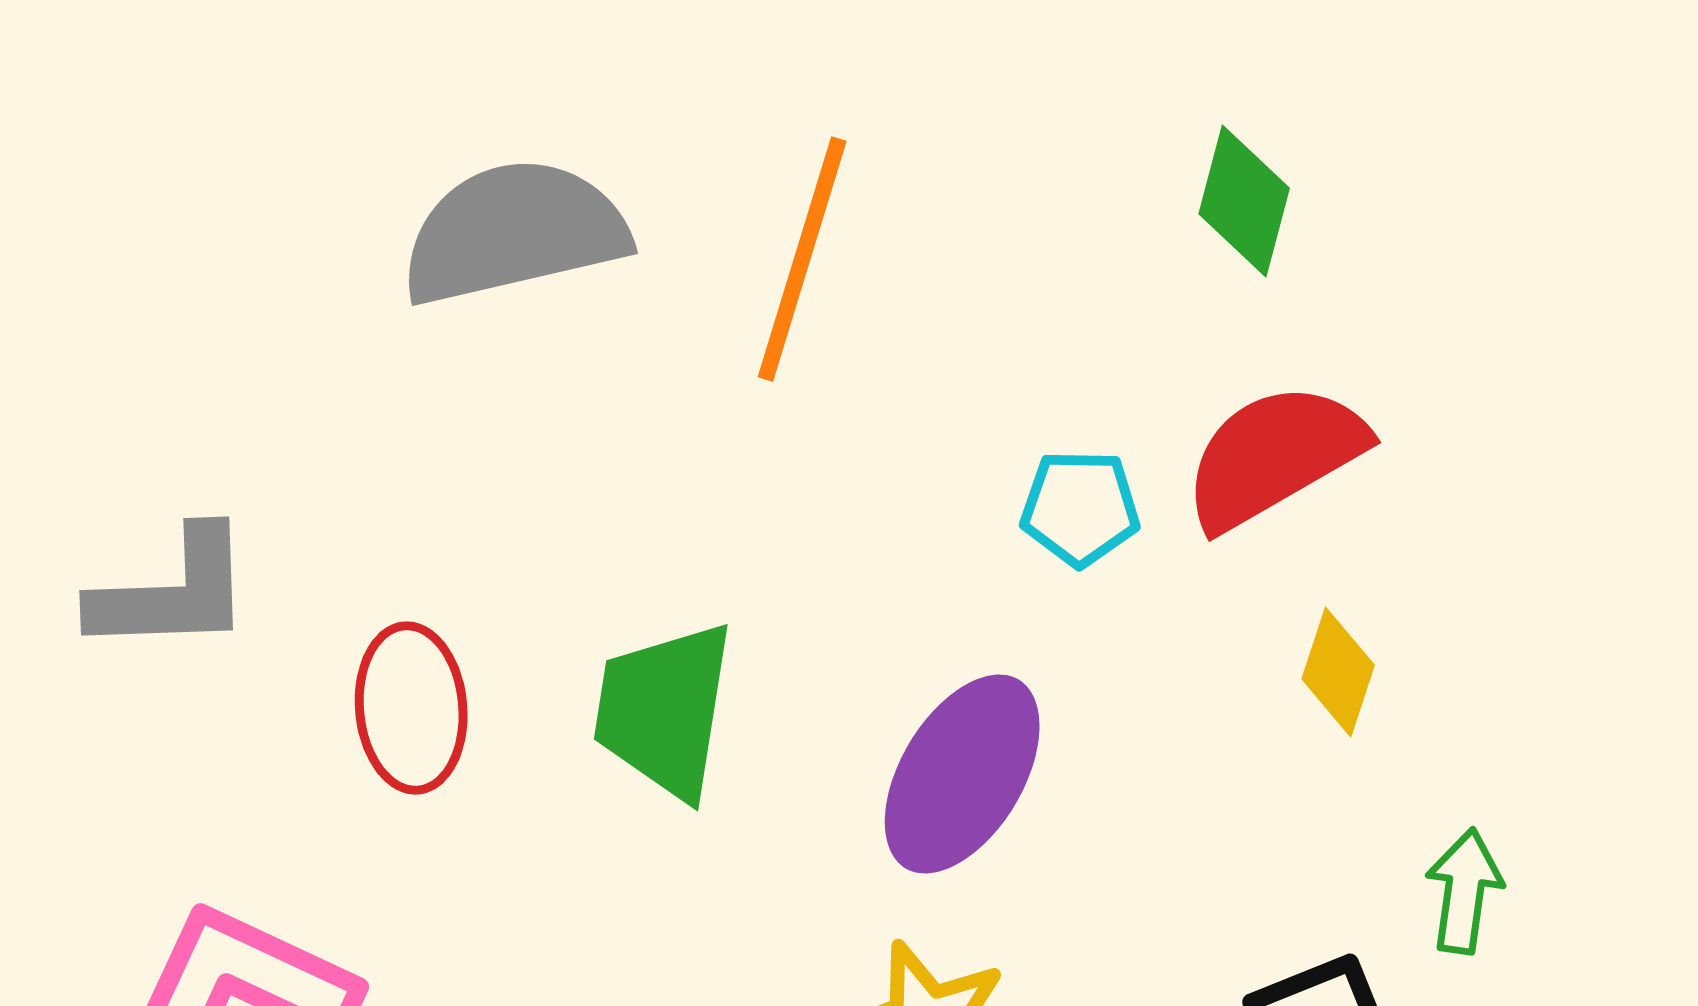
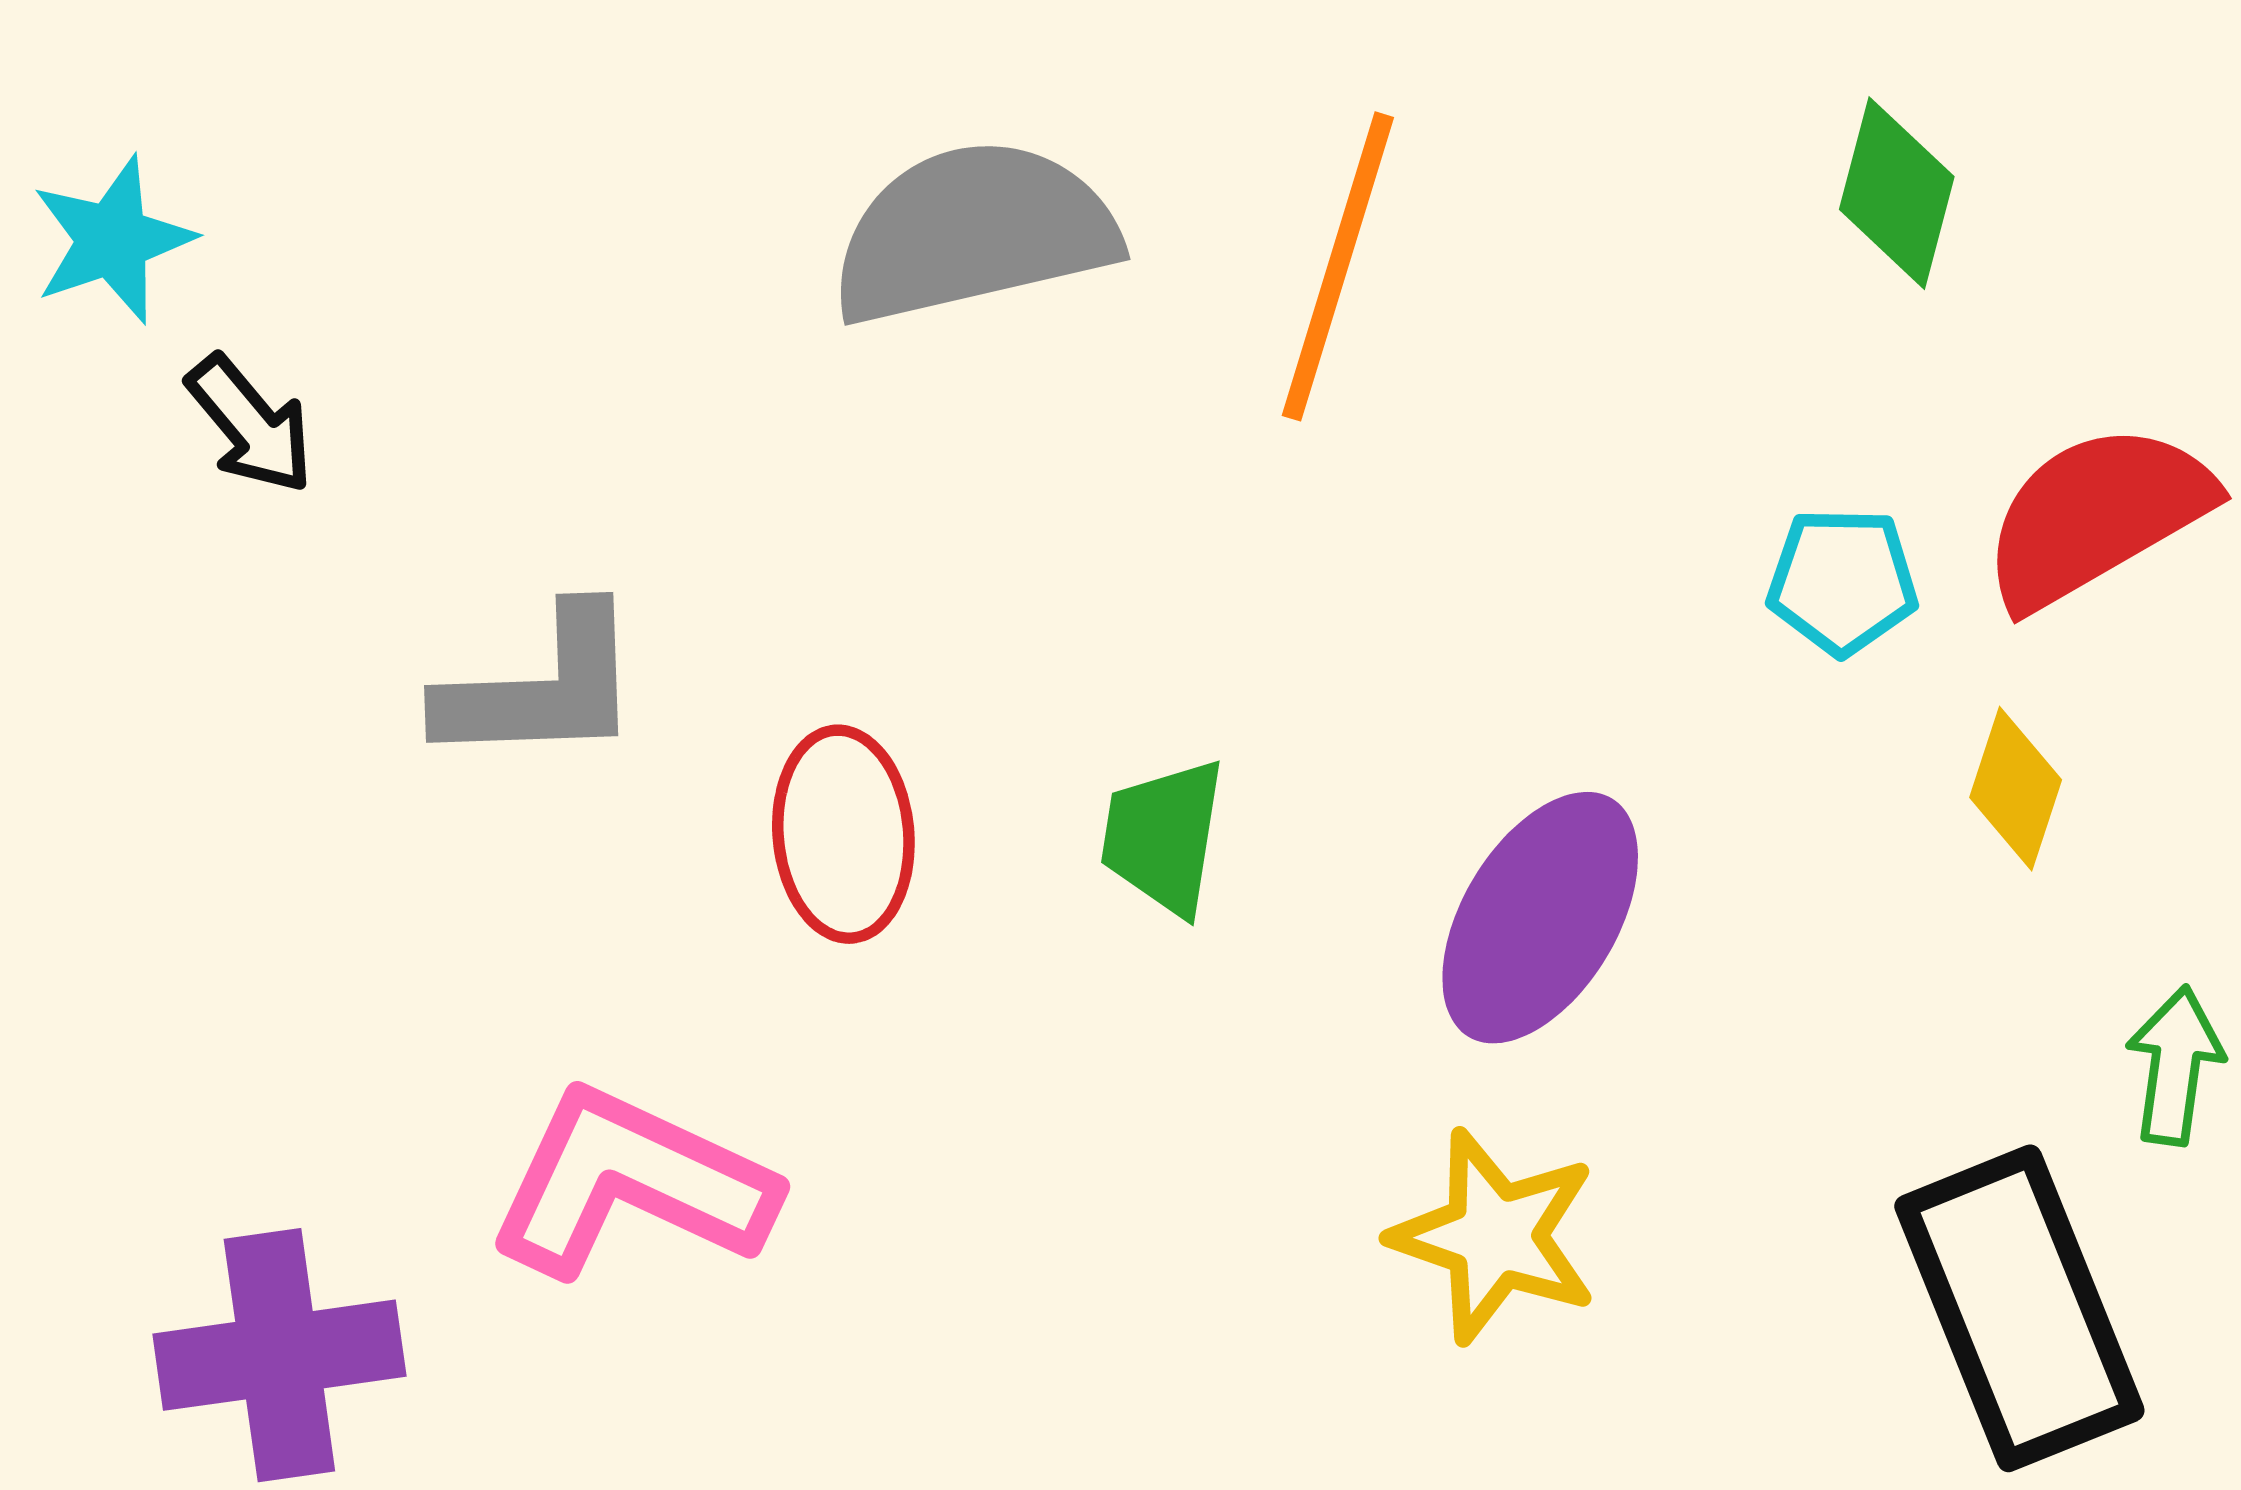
red semicircle: (1274, 456) -> (2097, 516), moved
cyan pentagon: (1080, 508) -> (1842, 581), moved
green trapezoid: (664, 710) -> (1163, 837), size x0.7

